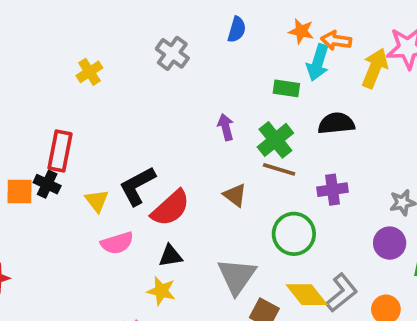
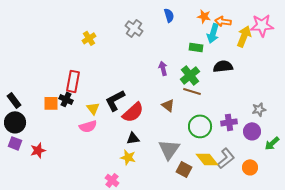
blue semicircle: (237, 29) -> (169, 15), turned -32
purple cross: (333, 190) -> (229, 122), moved
pink semicircle: (117, 243) -> (88, 126), moved

